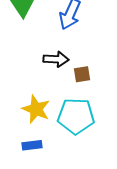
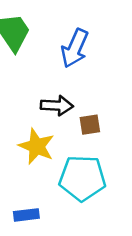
yellow star: (36, 109) -> (37, 146), moved

